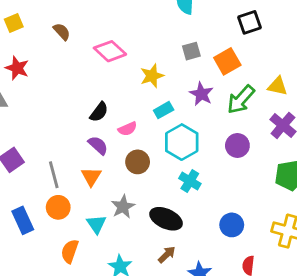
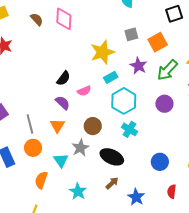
pink diamond: (110, 51) -> (64, 19), moved, turned 50
yellow star: (152, 76) -> (102, 52), size x1.4
brown circle: (138, 162) -> (93, 126), moved

